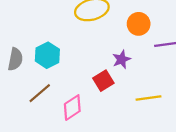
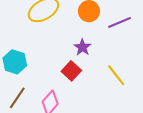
yellow line: (149, 98) -> (116, 75), turned 75

